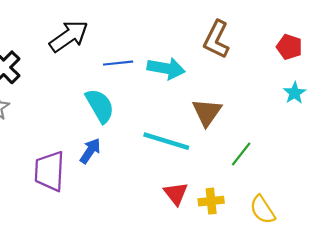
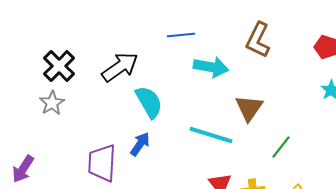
black arrow: (69, 36) -> (120, 67), moved
blue line: (118, 63) -> (181, 35), moved

